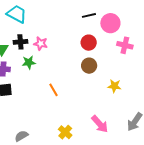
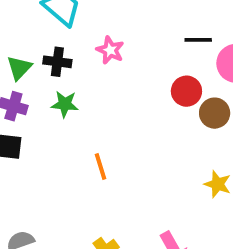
pink star: (41, 44) -> (110, 50), moved
brown circle: (89, 66) -> (215, 113), moved

